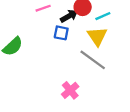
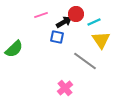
yellow triangle: (97, 36) -> (101, 40), moved

